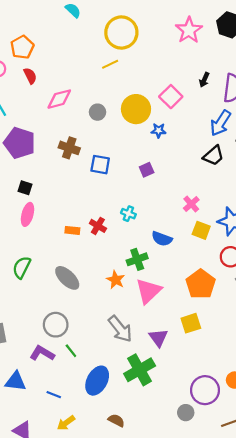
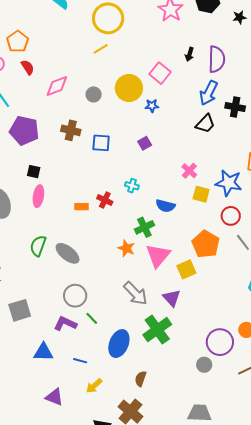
gray ellipse: (67, 278) -> (68, 253), moved
yellow square: (191, 323) -> (186, 269), moved
brown semicircle: (116, 420) -> (141, 379), turned -91

